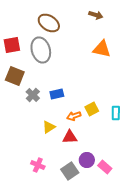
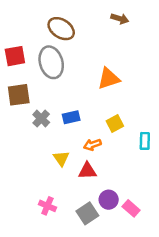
orange triangle: (102, 49) -> (109, 79), moved, turned -30
brown square: (15, 76) -> (19, 95), turned -30
yellow square: (92, 109) -> (115, 123), moved
yellow triangle: (49, 127) -> (61, 158), turned -32

